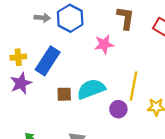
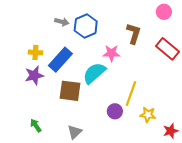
cyan semicircle: (91, 89) -> (94, 73), moved, turned -30
brown square: (64, 94) -> (70, 91), size x1.6

